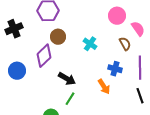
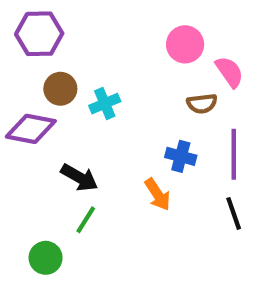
cyan cross: (90, 44) -> (105, 104), moved, turned 32
brown semicircle: (125, 44) -> (202, 104), turned 112
purple diamond: (44, 56) -> (31, 129), turned 55

